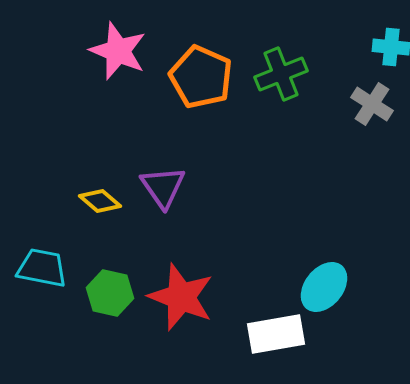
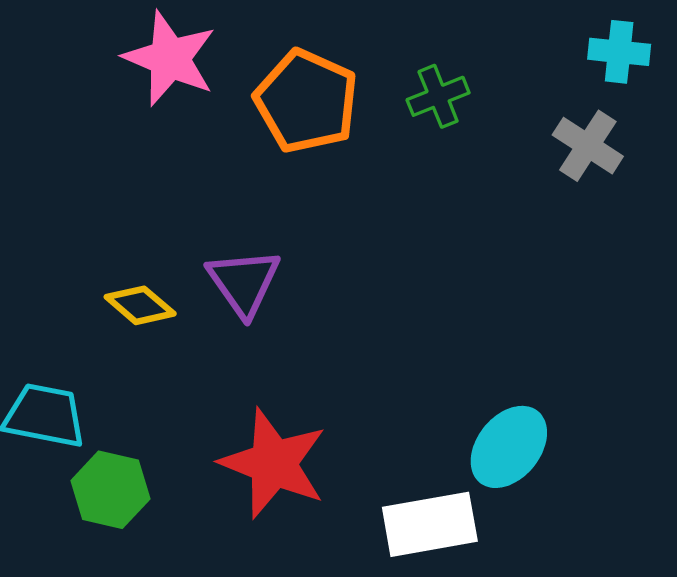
green cross: (281, 74) -> (438, 96), size x0.7
green hexagon: (110, 293) -> (110, 490), moved

